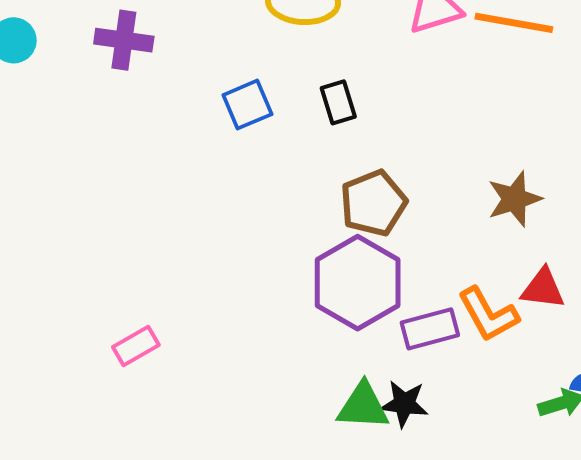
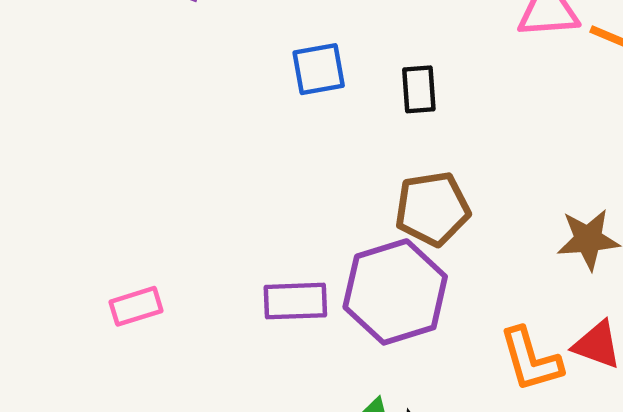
purple rectangle: (430, 329) -> (295, 301), moved

